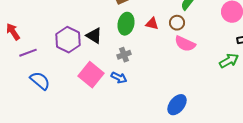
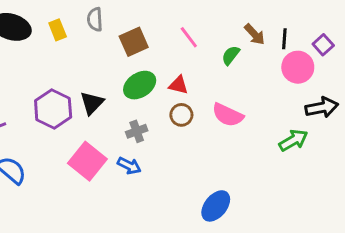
brown circle: (177, 23) -> (181, 115), moved
green ellipse: (126, 24) -> (140, 85), turned 45
black triangle: (94, 36) -> (92, 103), turned 42

